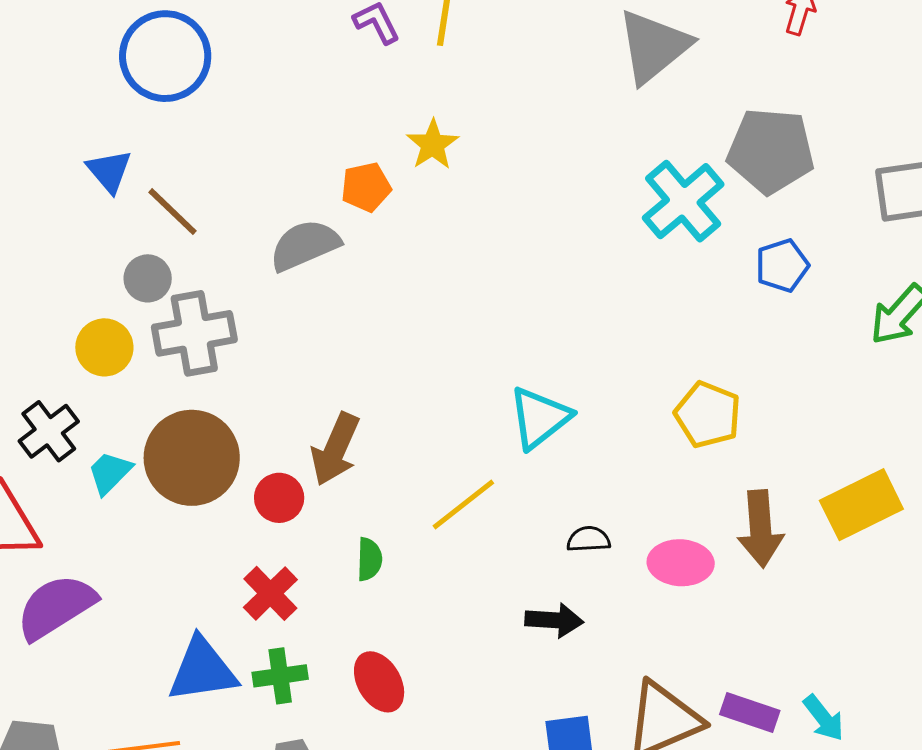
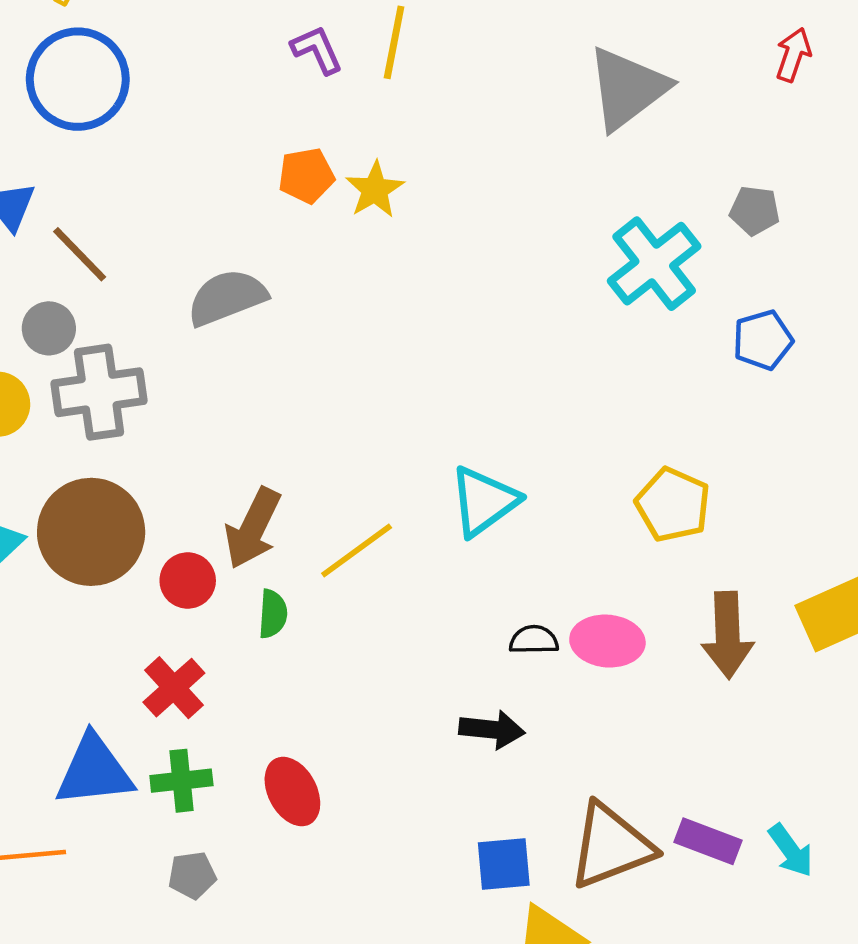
gray pentagon: (771, 151) -> (755, 211), size x0.5
orange pentagon: (366, 187) -> (306, 176), moved
yellow line: (463, 504) -> (357, 551), moved
green semicircle: (369, 559) -> (273, 614), moved
pink ellipse: (681, 563) -> (607, 641), moved

